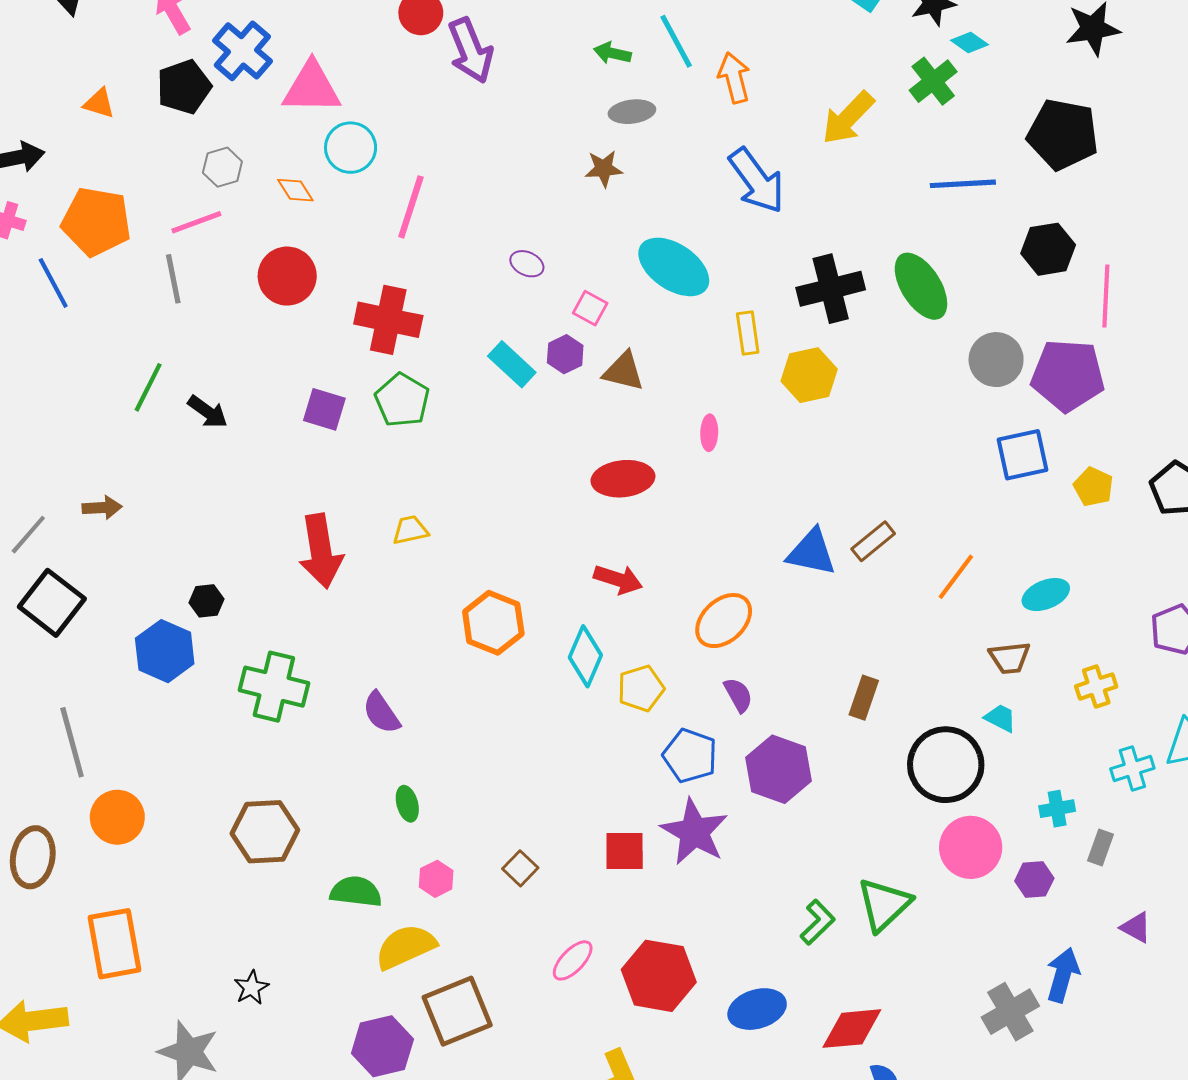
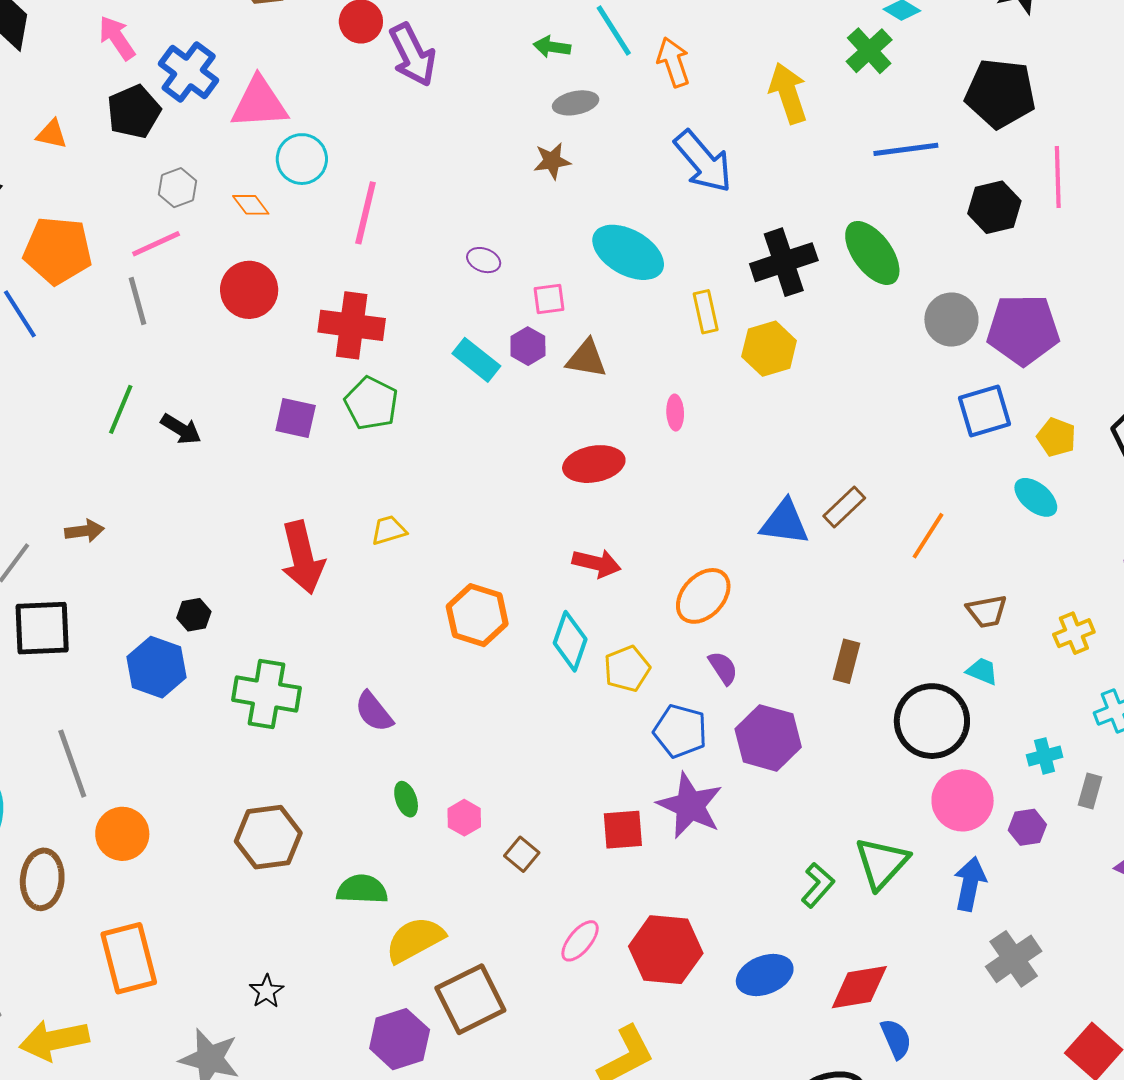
yellow arrow: (848, 118) -> (788, 93), turned 122
pink line: (1106, 296) -> (1058, 177), moved
pink square: (590, 308) -> (549, 299), turned -32
cyan ellipse: (1046, 595) -> (1036, 497), moved, turned 66
black square: (52, 603) -> (42, 628), turned -36
pink hexagon: (436, 879) -> (464, 818), moved
blue arrow: (1063, 975) -> (970, 884), moved

